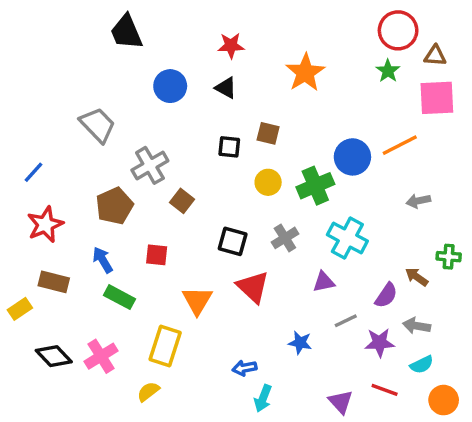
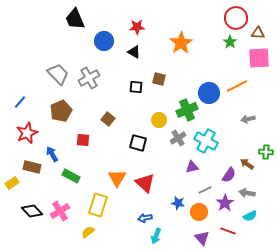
blue circle: (170, 86) -> (104, 41), moved
gray cross: (150, 165) -> (89, 78), moved
yellow circle: (268, 182) -> (159, 120), moved
brown pentagon: (114, 206) -> (61, 111), moved
gray cross: (285, 238) -> (178, 138), moved
red square: (157, 255) -> (83, 140), moved
blue arrow: (103, 260) -> (52, 154), moved
red triangle: (253, 287) -> (145, 183), moved
purple star: (379, 343) -> (225, 203), turned -30
orange circle: (444, 400) -> (199, 212), moved

